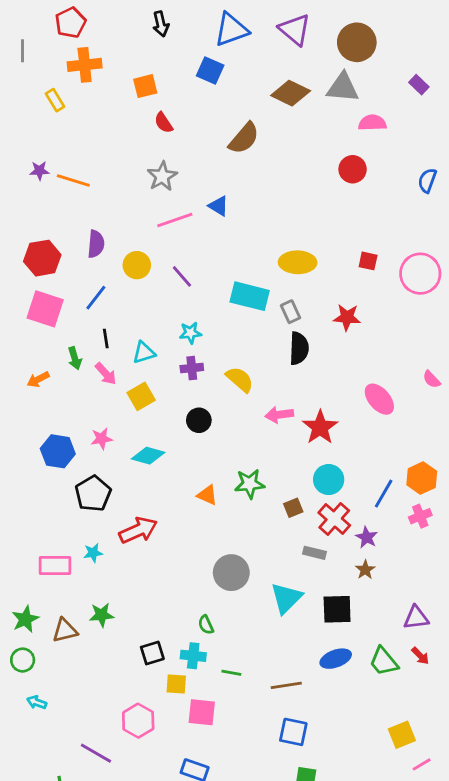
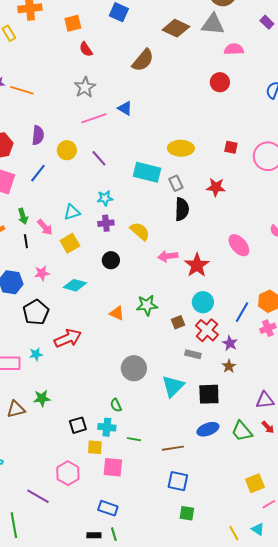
black line: (106, 338) -> (26, 241), moved

